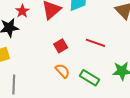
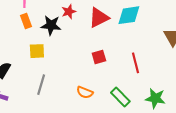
red line: (95, 43) -> (135, 63), turned 42
orange semicircle: (62, 71) -> (85, 92), moved, turned 140

